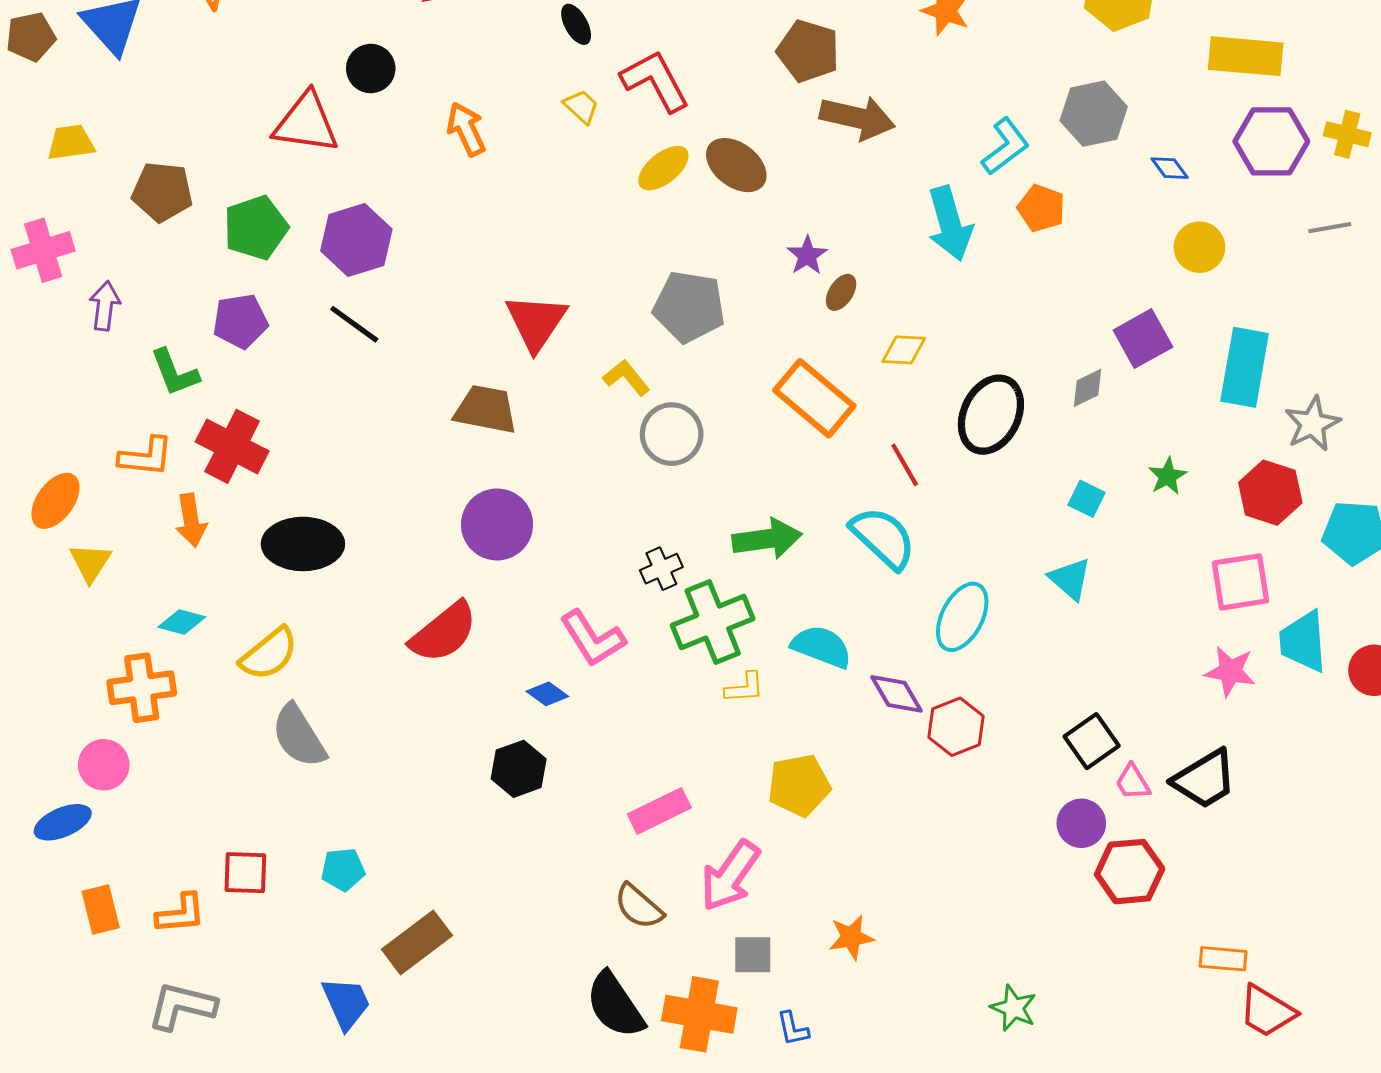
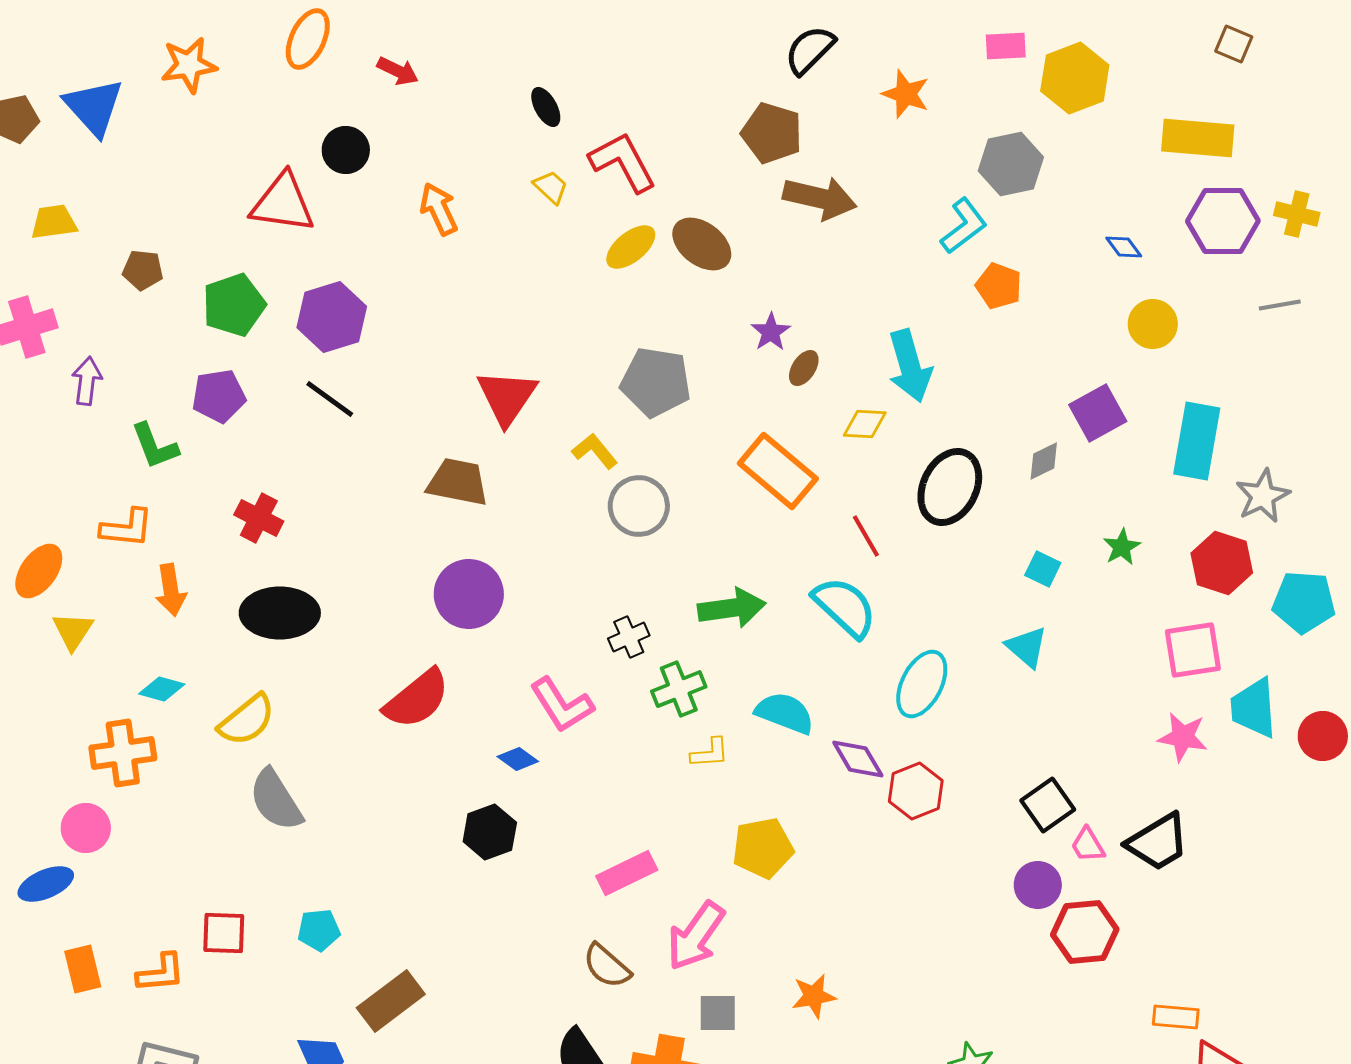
gray hexagon: (1094, 114) -> (1011, 164), moved
brown pentagon: (162, 192) -> (143, 270), size x0.7
cyan arrow: (950, 224) -> (910, 366), moved
red cross: (232, 446) -> (259, 518), moved, size x0.7
green cross: (713, 622) -> (679, 689), size x0.7

